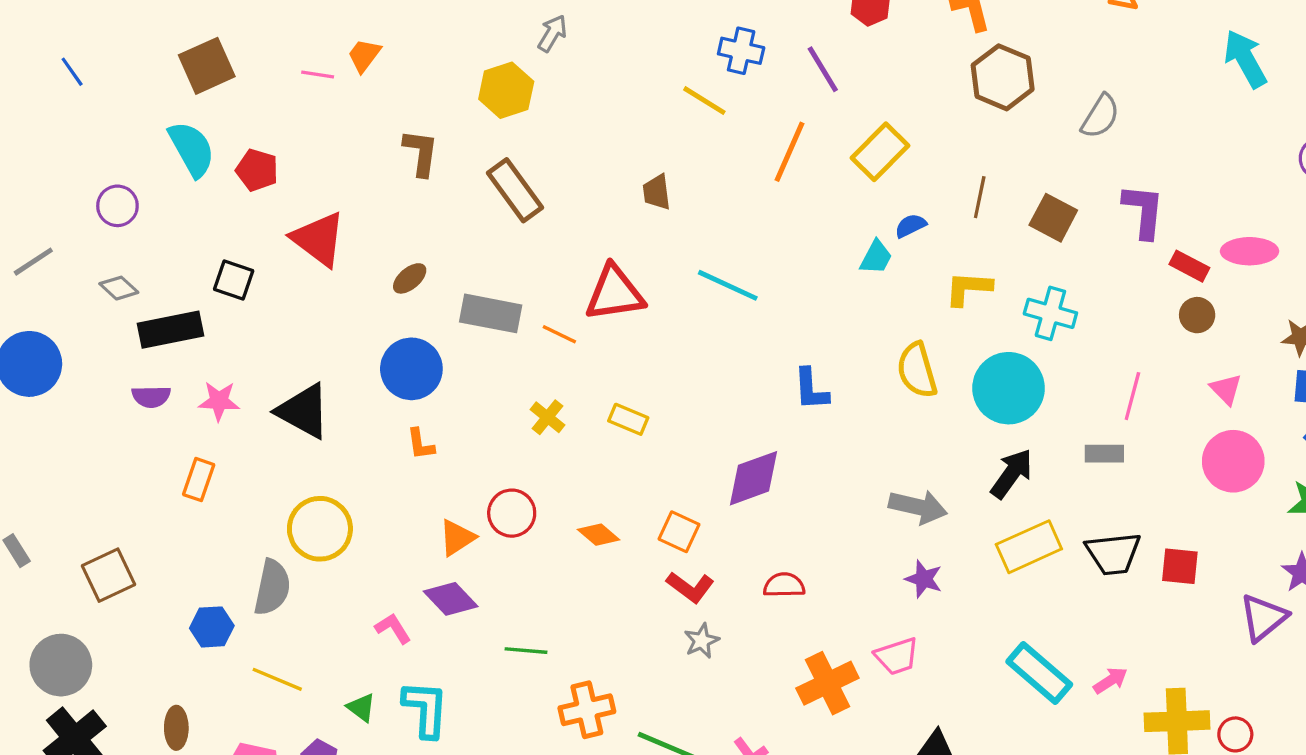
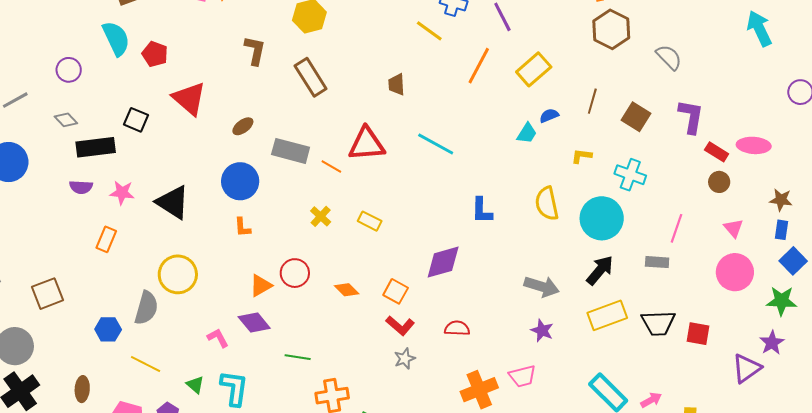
gray semicircle: (1100, 116) -> (669, 57), turned -80
yellow L-shape: (968, 288) -> (582, 156), size x0.7

